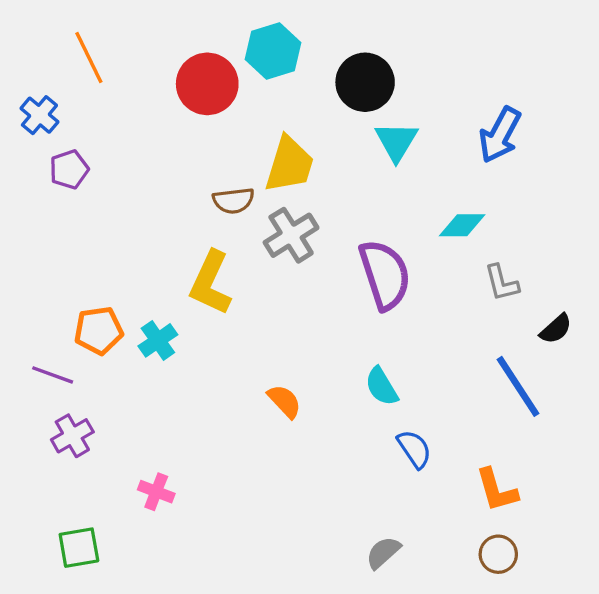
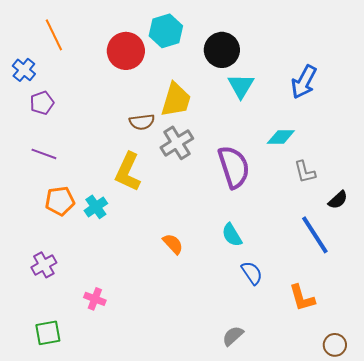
purple line: (53, 375) -> (44, 154), moved
brown circle: (498, 554) -> (335, 345), moved

